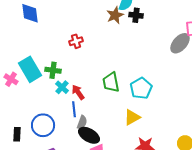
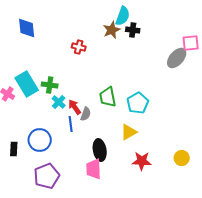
red cross: (76, 41) -> (79, 47), moved, turned 32
gray semicircle: (82, 122) -> (86, 114), moved
black ellipse: (89, 135) -> (100, 150), moved, turned 50

